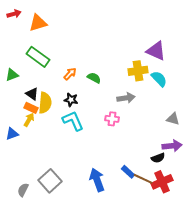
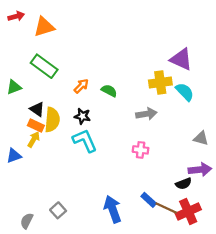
pink cross: (112, 119) -> (141, 150), moved
gray square: (50, 181) -> (58, 210), size x0.6

